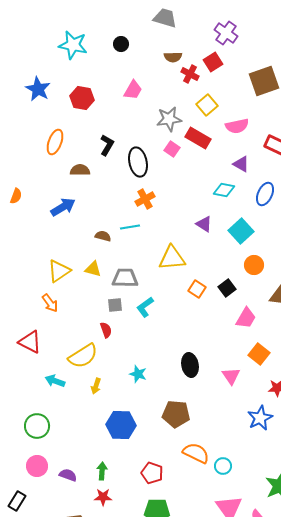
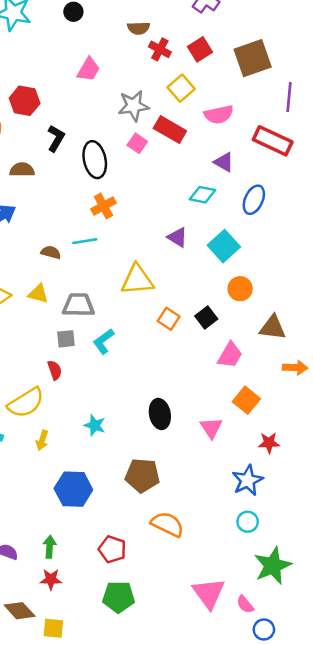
red square: (213, 62) -> (200, 49), moved
red hexagon: (82, 98) -> (25, 101), moved
cyan circle: (223, 466) -> (248, 522), moved

